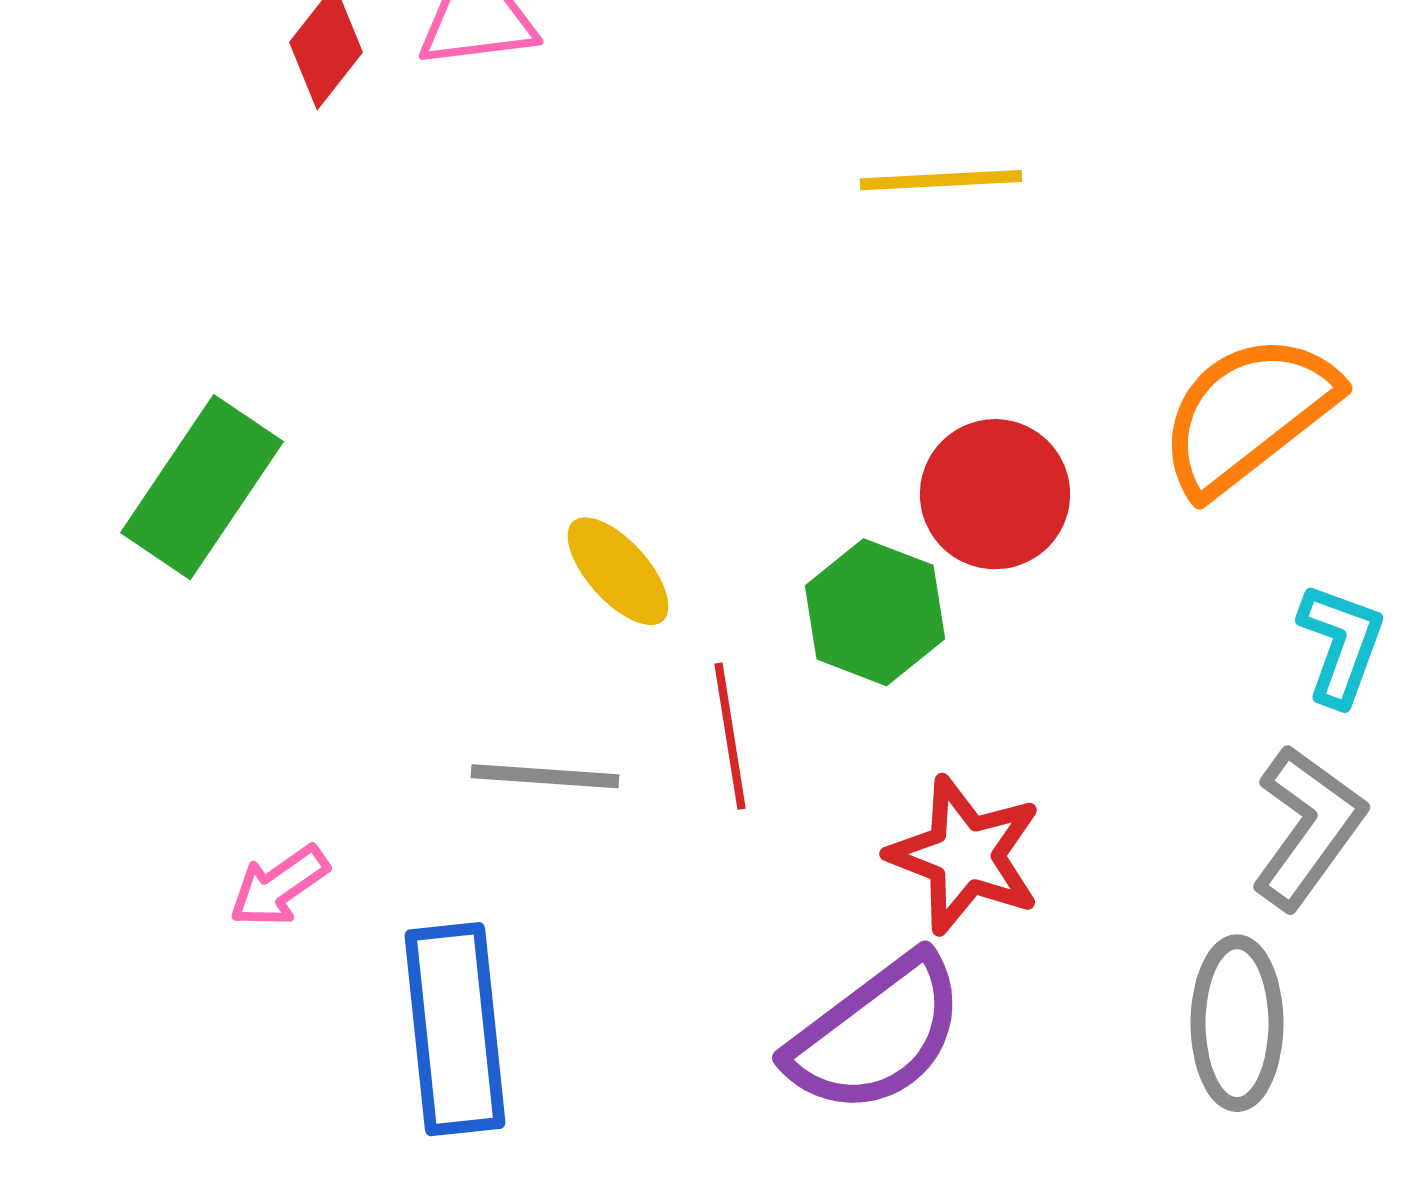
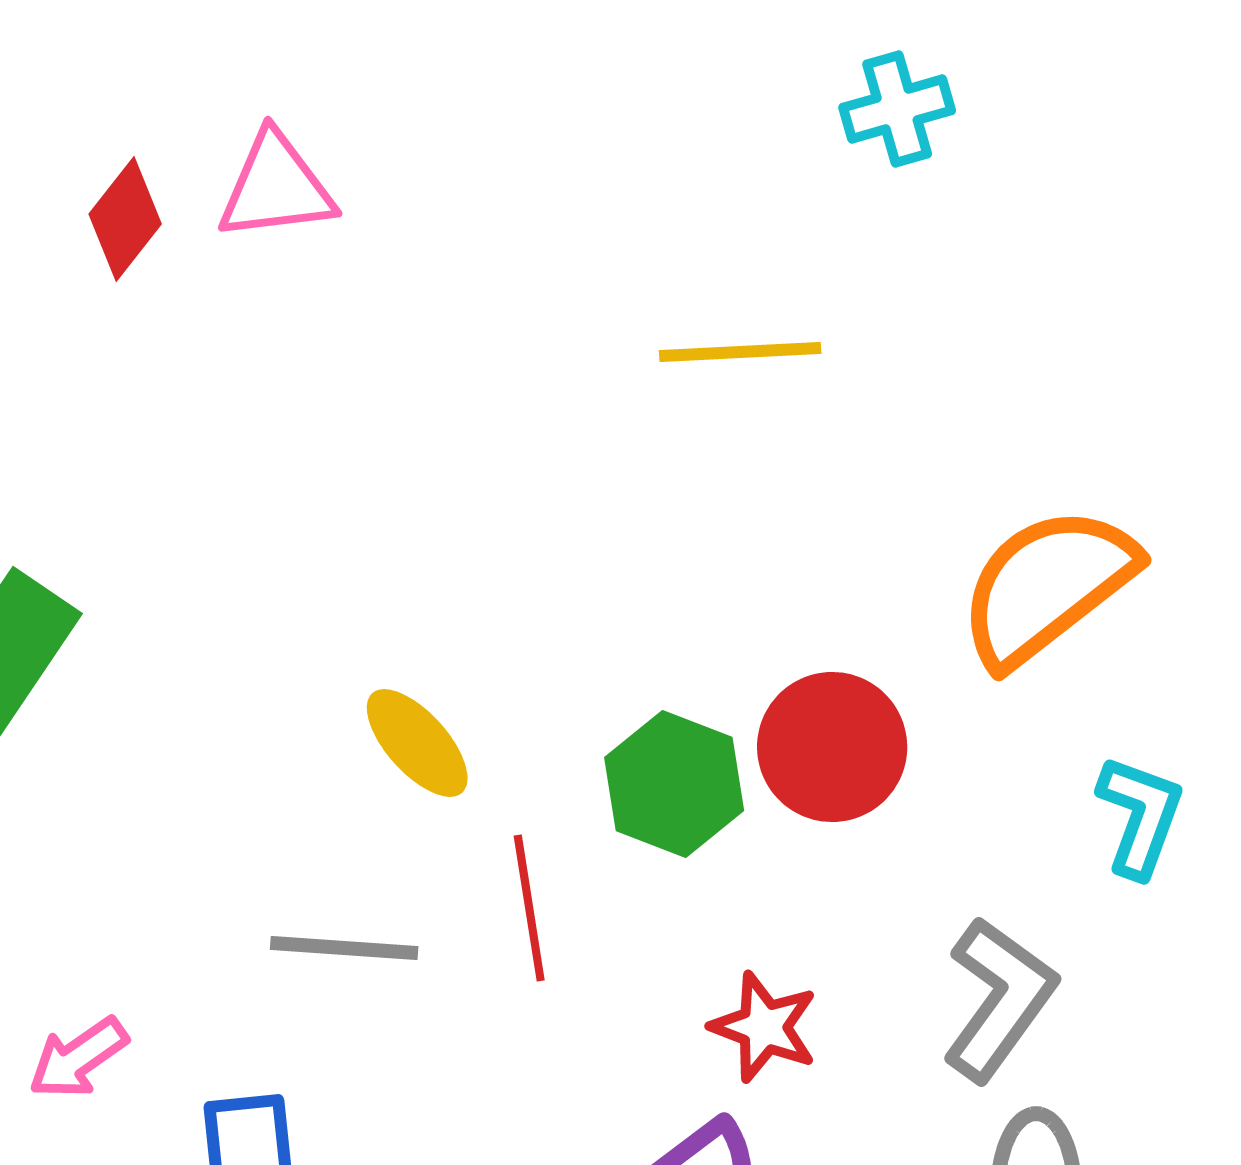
red circle: (995, 494) -> (832, 747), moved
gray L-shape: (1308, 827) -> (999, 999), moved
red star: (965, 855) -> (764, 1027), size x0.7

